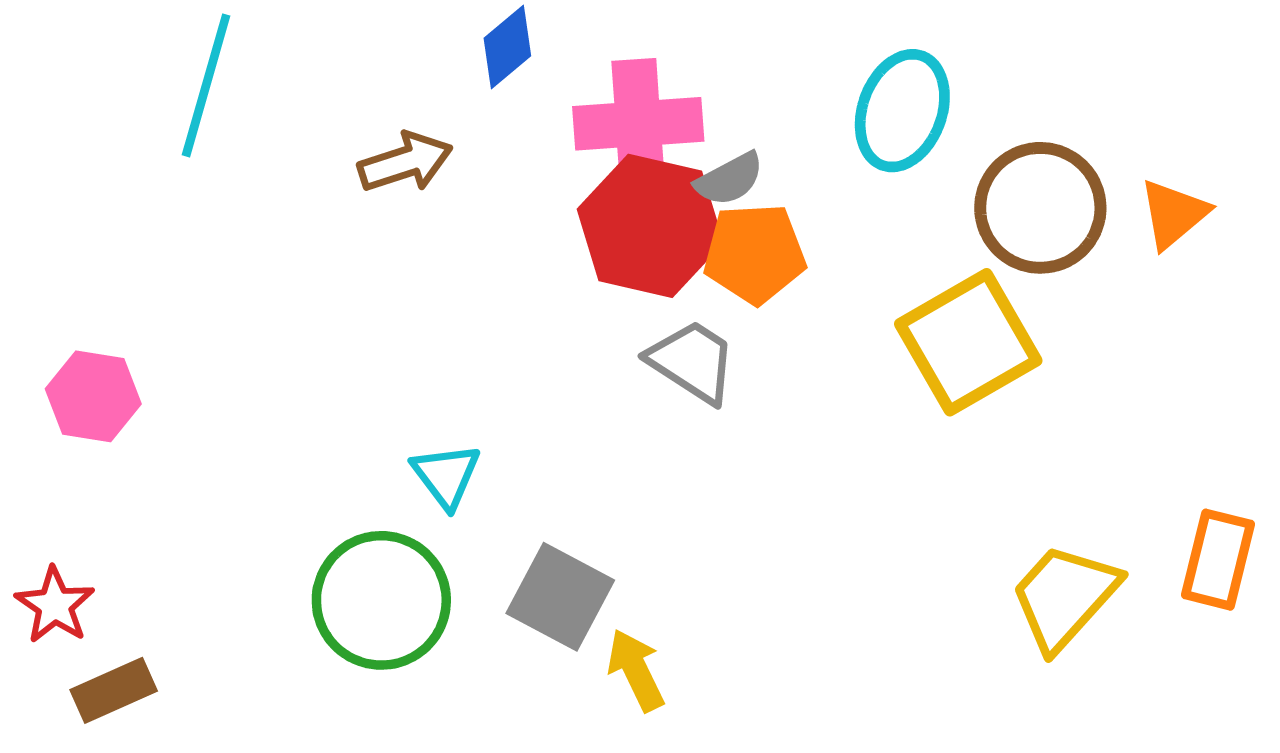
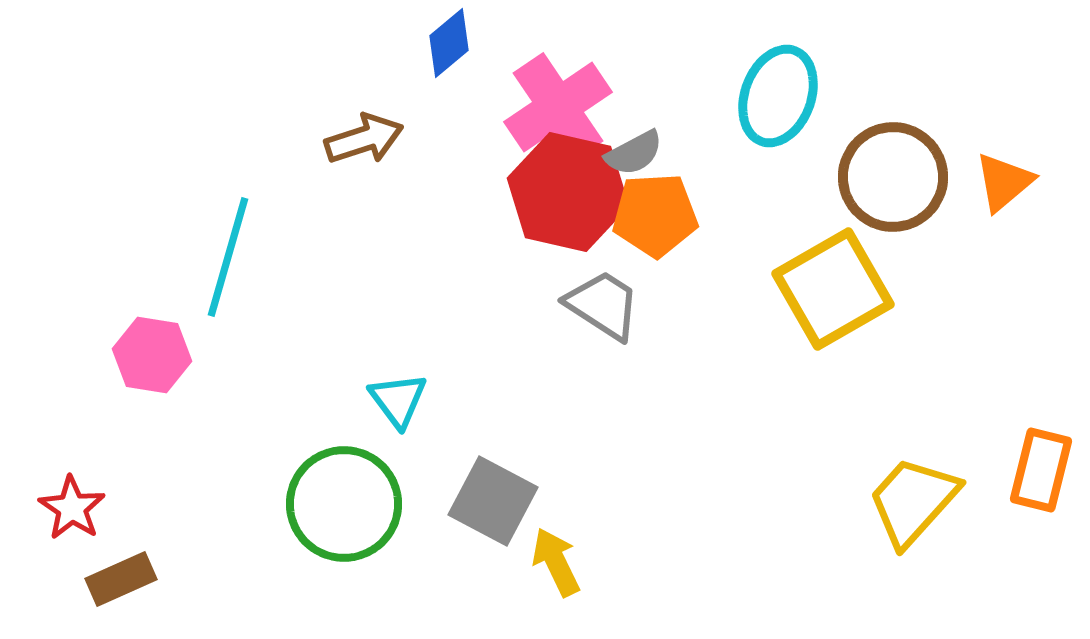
cyan line: (206, 85) -> (228, 257), moved
pink cross: (638, 124) -> (558, 107), turned -30
pink hexagon: (93, 396) -> (152, 355), moved

